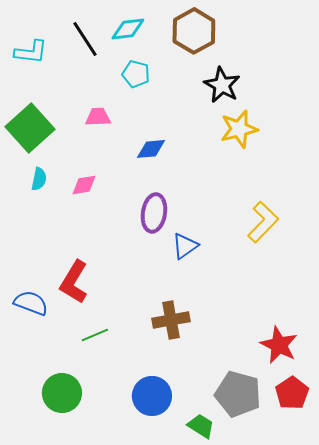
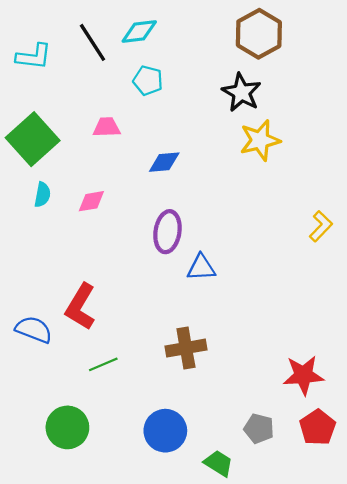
brown hexagon: (194, 31) -> (259, 34), moved
yellow L-shape: (263, 222) -> (321, 226), moved, size x0.7
blue triangle: (185, 246) -> (201, 268), turned 32
red star: (279, 345) -> (303, 375), turned -30
gray pentagon: (238, 394) -> (259, 429), size x0.6

